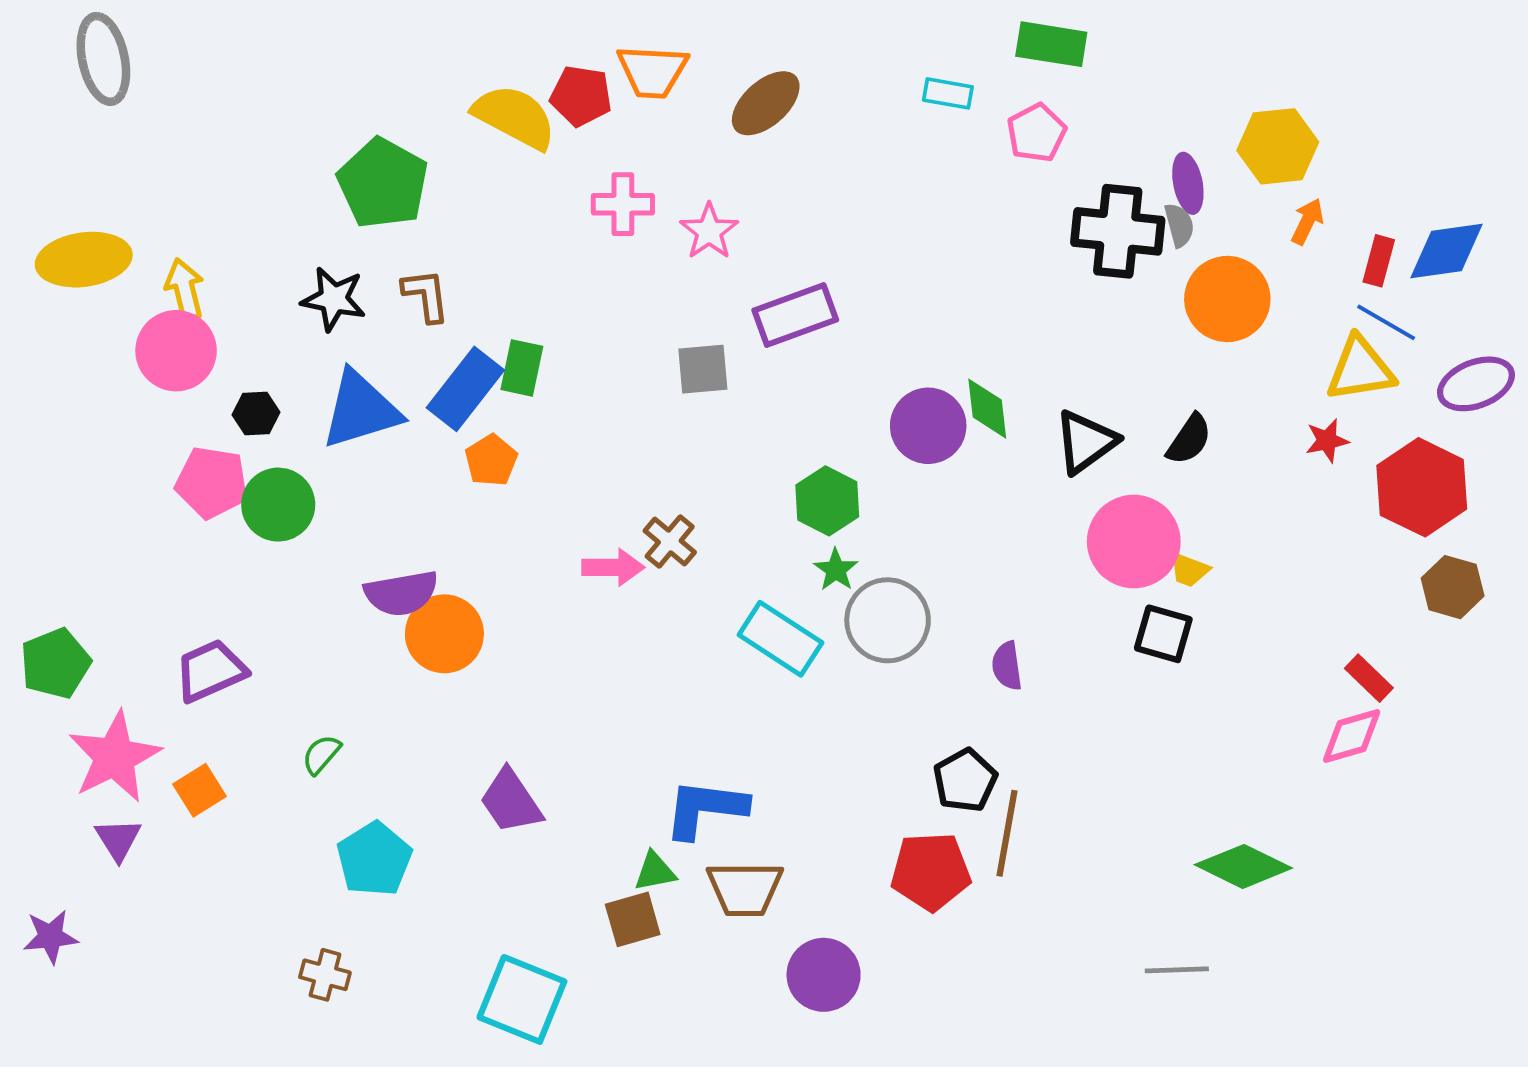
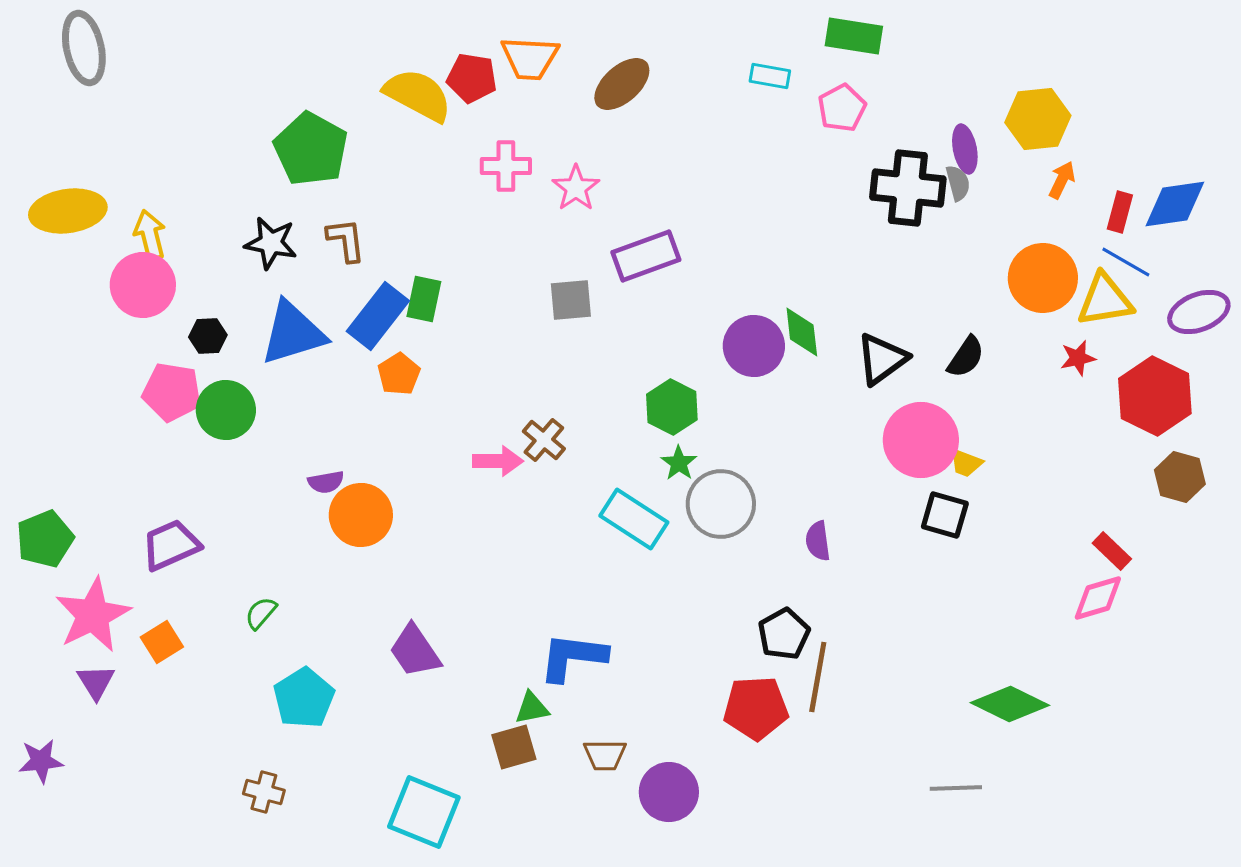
orange circle: (1227, 299) -> (1043, 278), moved
purple semicircle: (401, 593) -> (326, 482), size x0.6
brown trapezoid: (745, 889) -> (605, 755), moved, size x0.7

